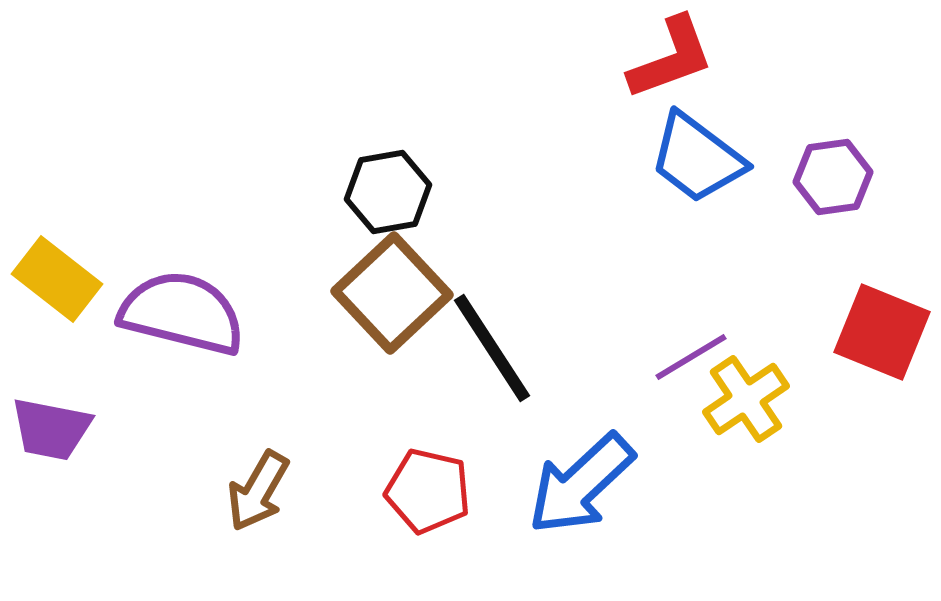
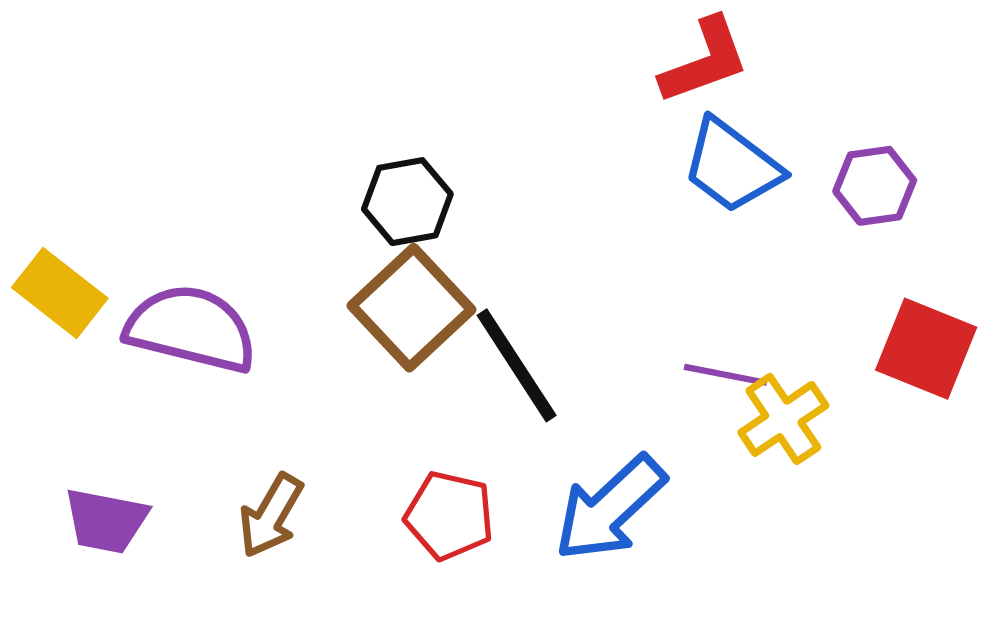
purple line: (691, 357) -> (726, 375), turned 42
purple trapezoid: (51, 429) -> (106, 521), moved

